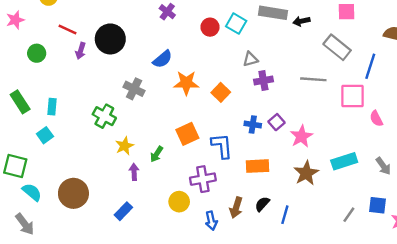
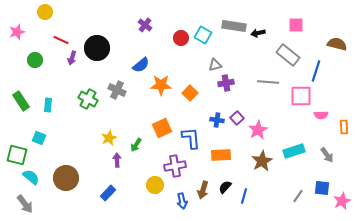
green cross: (104, 116) -> (88, 99), moved
pink semicircle: (376, 119) -> (321, 115), turned -64
cyan square: (45, 135) -> (39, 138), moved, turned -32

